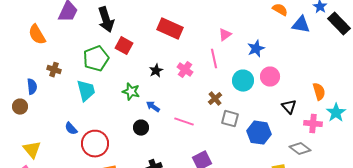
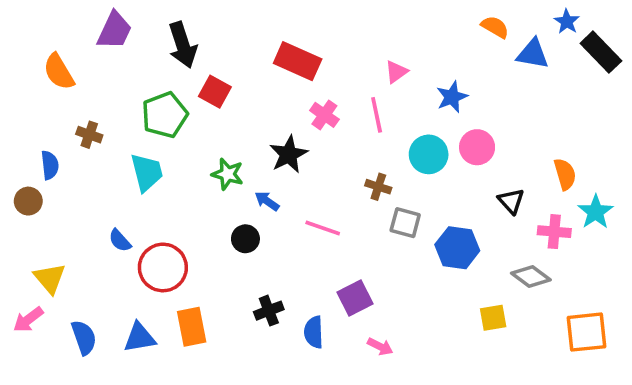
pink cross: (185, 70) -> (324, 115), moved
black star: (156, 71) -> (289, 154), moved, size x1.5
brown cross: (215, 99) -> (378, 187), turned -32

